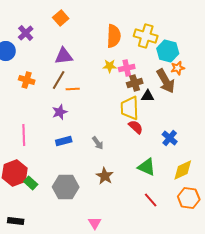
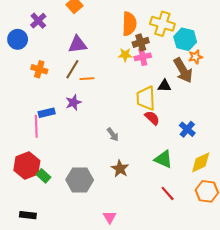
brown cross: (135, 83) -> (141, 42), moved
blue rectangle: (64, 141) -> (47, 113), moved

